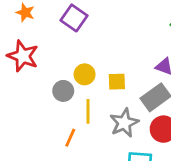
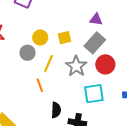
yellow line: (88, 111) -> (49, 64), turned 36
orange line: (70, 138) -> (40, 85), turned -32

